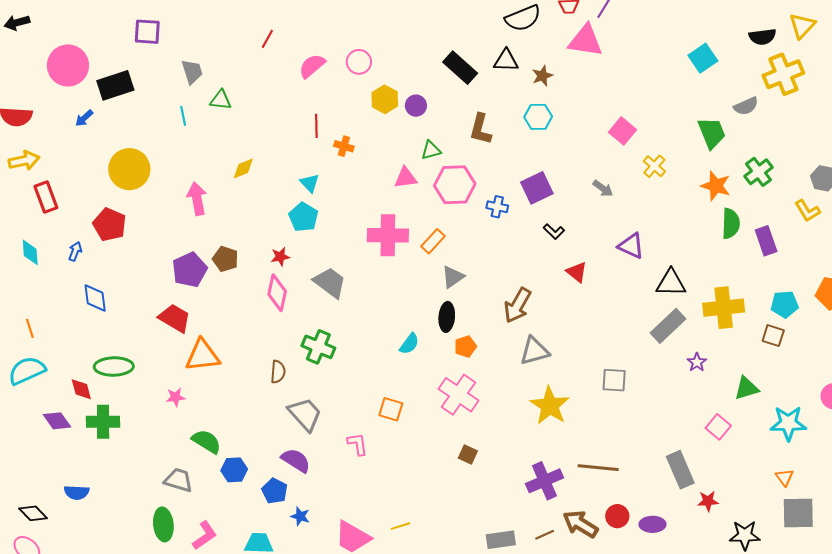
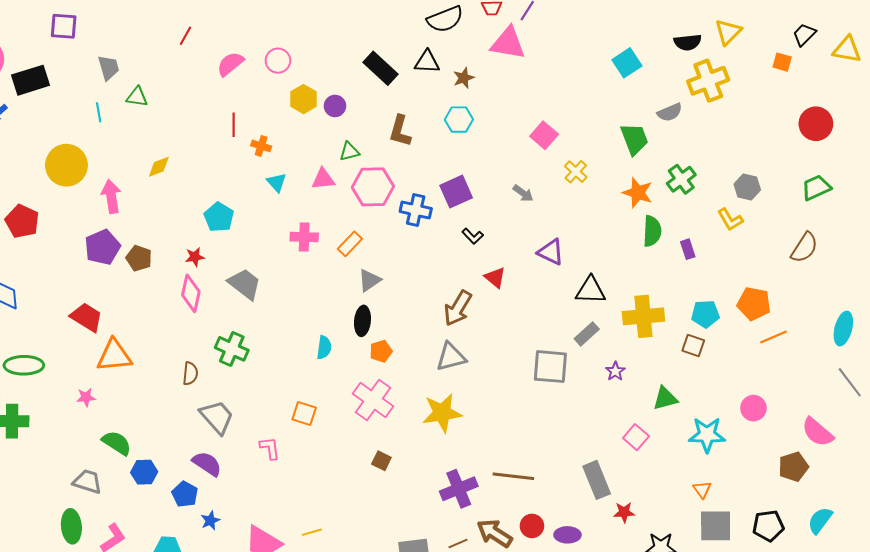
yellow circle: (129, 169) -> (66, 165), moved
cyan triangle: (310, 183) -> (277, 182), moved
blue cross: (497, 207) -> (416, 210), size x1.4
pink cross: (388, 235) -> (304, 237), size x0.7
purple rectangle: (766, 241) -> (688, 249), size x0.7
purple pentagon: (190, 270) -> (102, 247), moved
brown arrow: (517, 305) -> (458, 308), moved
gray rectangle: (668, 326) -> (587, 334), size x0.7
cyan semicircle: (409, 344) -> (324, 347), turned -30
gray square: (614, 380) -> (550, 367), moved, size x1.4
yellow star: (550, 406) -> (442, 413), moved, turned 30
blue star: (300, 516) -> (210, 521), turned 30

